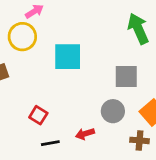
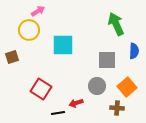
red square: (38, 115) -> (41, 89), size x1.5
black line: (50, 143) -> (58, 113), moved

